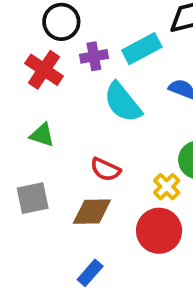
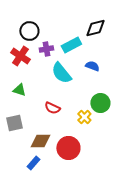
brown diamond: (92, 212) -> (40, 141), moved
red circle: (159, 231) -> (68, 148), moved
blue rectangle: (90, 273) -> (33, 163), moved

